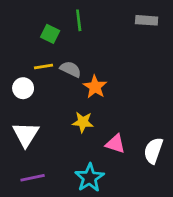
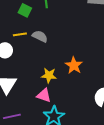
orange star: (95, 87) -> (74, 65), moved
pink triangle: (115, 144) -> (44, 95), moved

